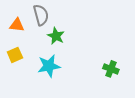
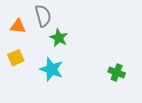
cyan star: (49, 66) -> (51, 69), turned 30

